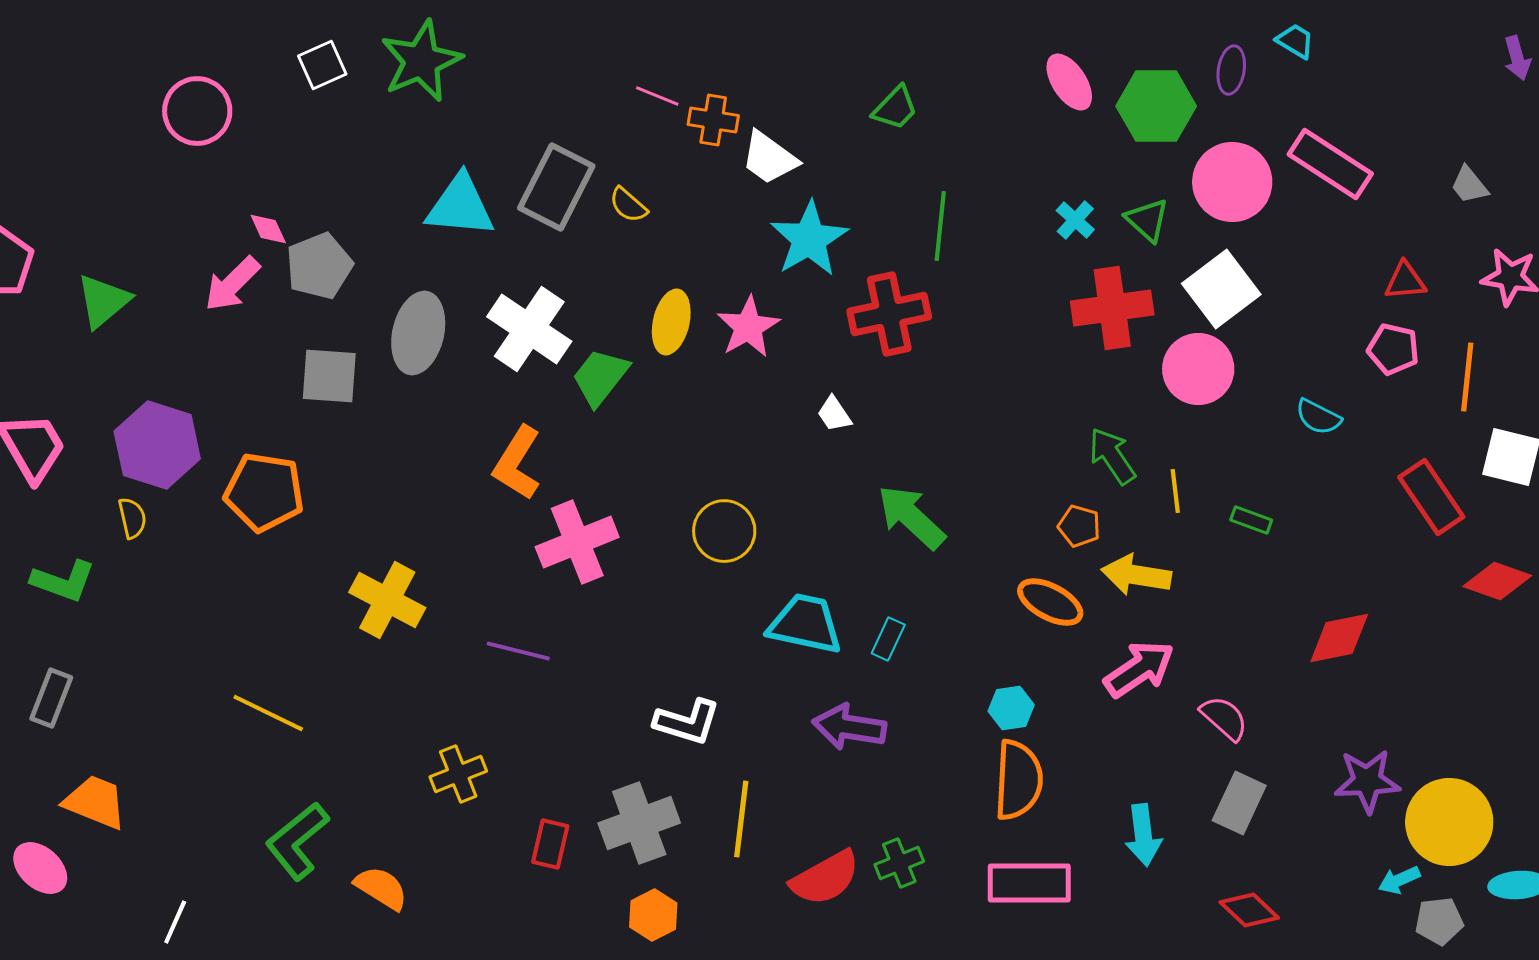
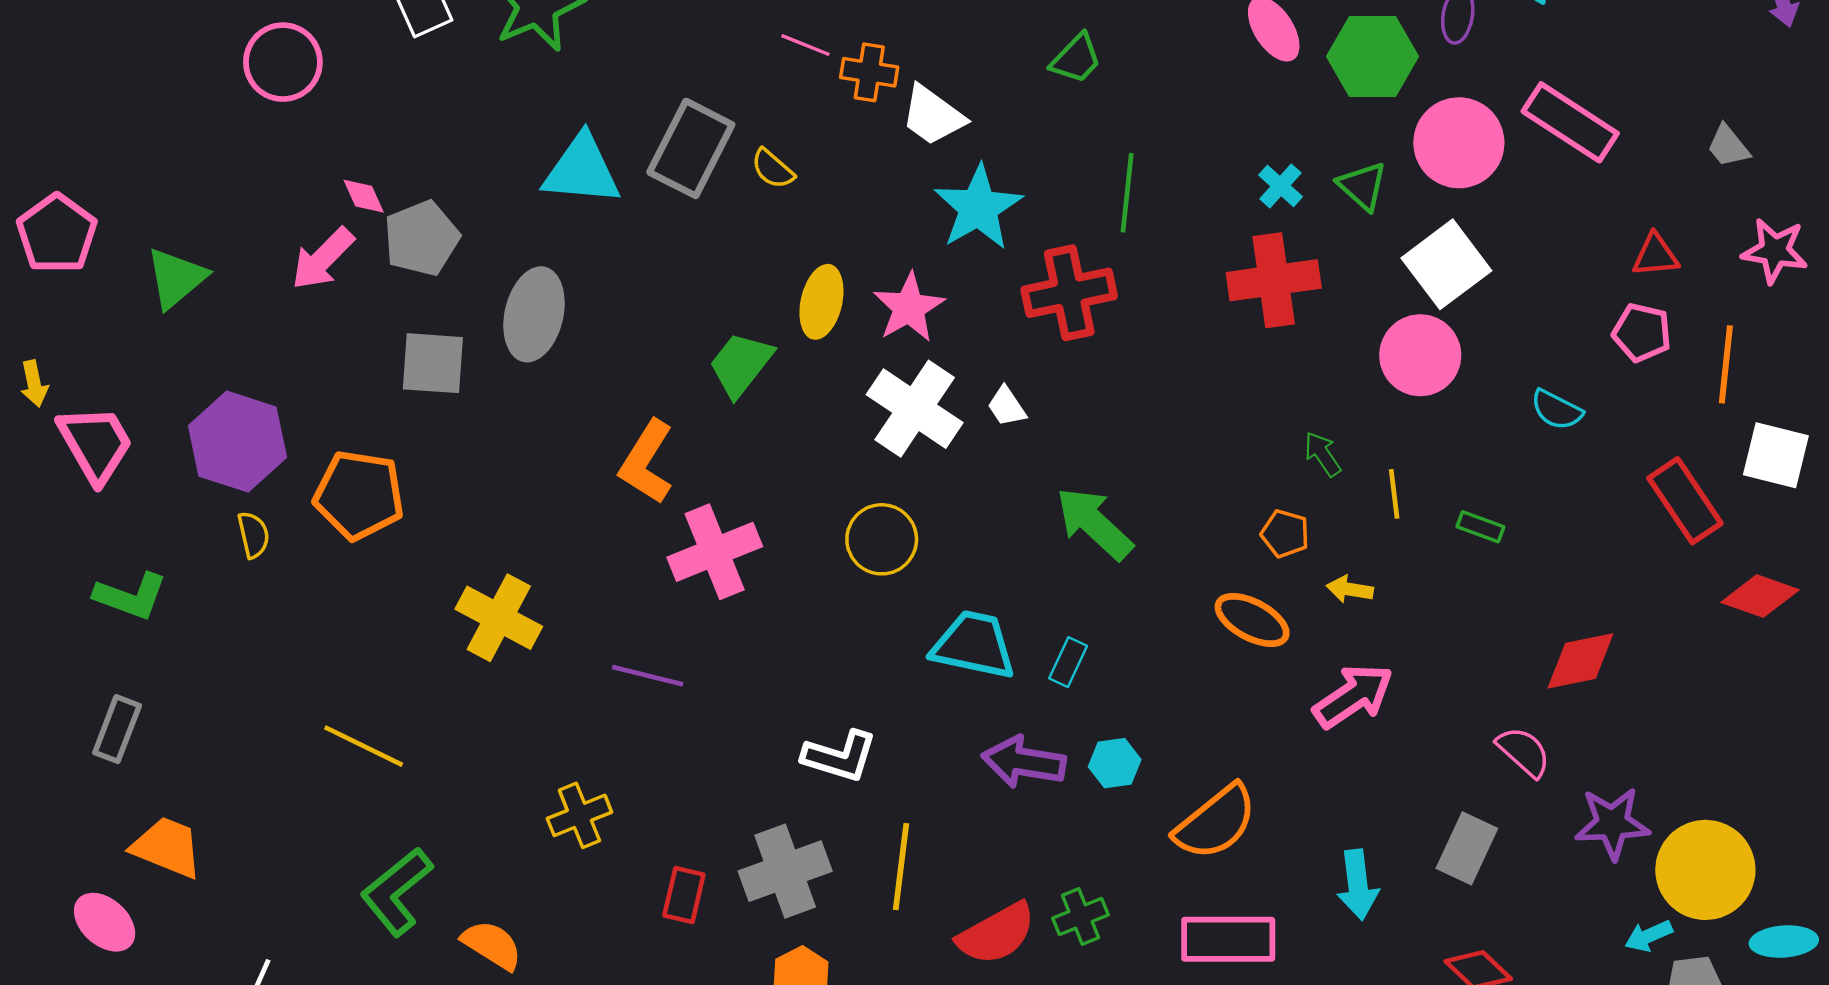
red cross: (1112, 308) -> (1274, 280), moved
white cross: (529, 329) -> (915, 409), moved
green arrow: (1112, 456) -> (1323, 454), size x0.7
yellow semicircle: (132, 518) -> (253, 535), moved
yellow arrow: (1136, 575) -> (1350, 589), size x0.6
cyan hexagon: (1011, 708) -> (1115, 763), moved
pink semicircle: (1224, 718) -> (1524, 752), moved
orange semicircle: (1018, 780) -> (1216, 822), turned 48

